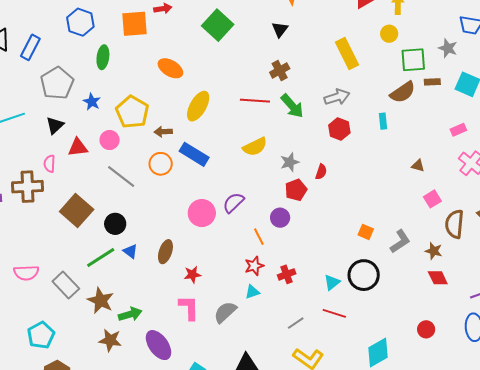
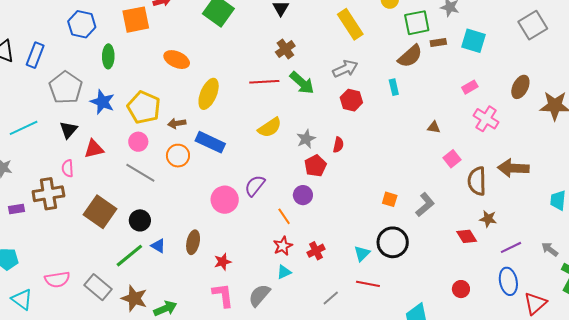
blue star: (92, 102) -> (102, 102), size x1.4
pink circle: (110, 140) -> (138, 142), moved
brown star: (434, 251) -> (488, 219), moved

